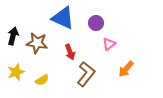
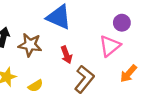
purple circle: (96, 23) -> (122, 23), moved
pink triangle: (109, 44) -> (110, 46), size x1.5

